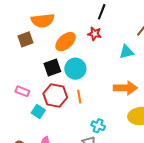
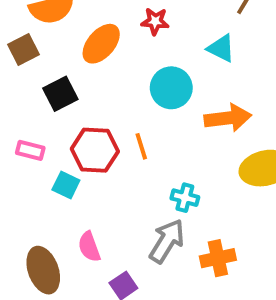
cyan triangle: (126, 52) -> (221, 48), turned 49
black square: (52, 68) -> (60, 94), moved
cyan circle: (75, 69) -> (171, 88), moved

